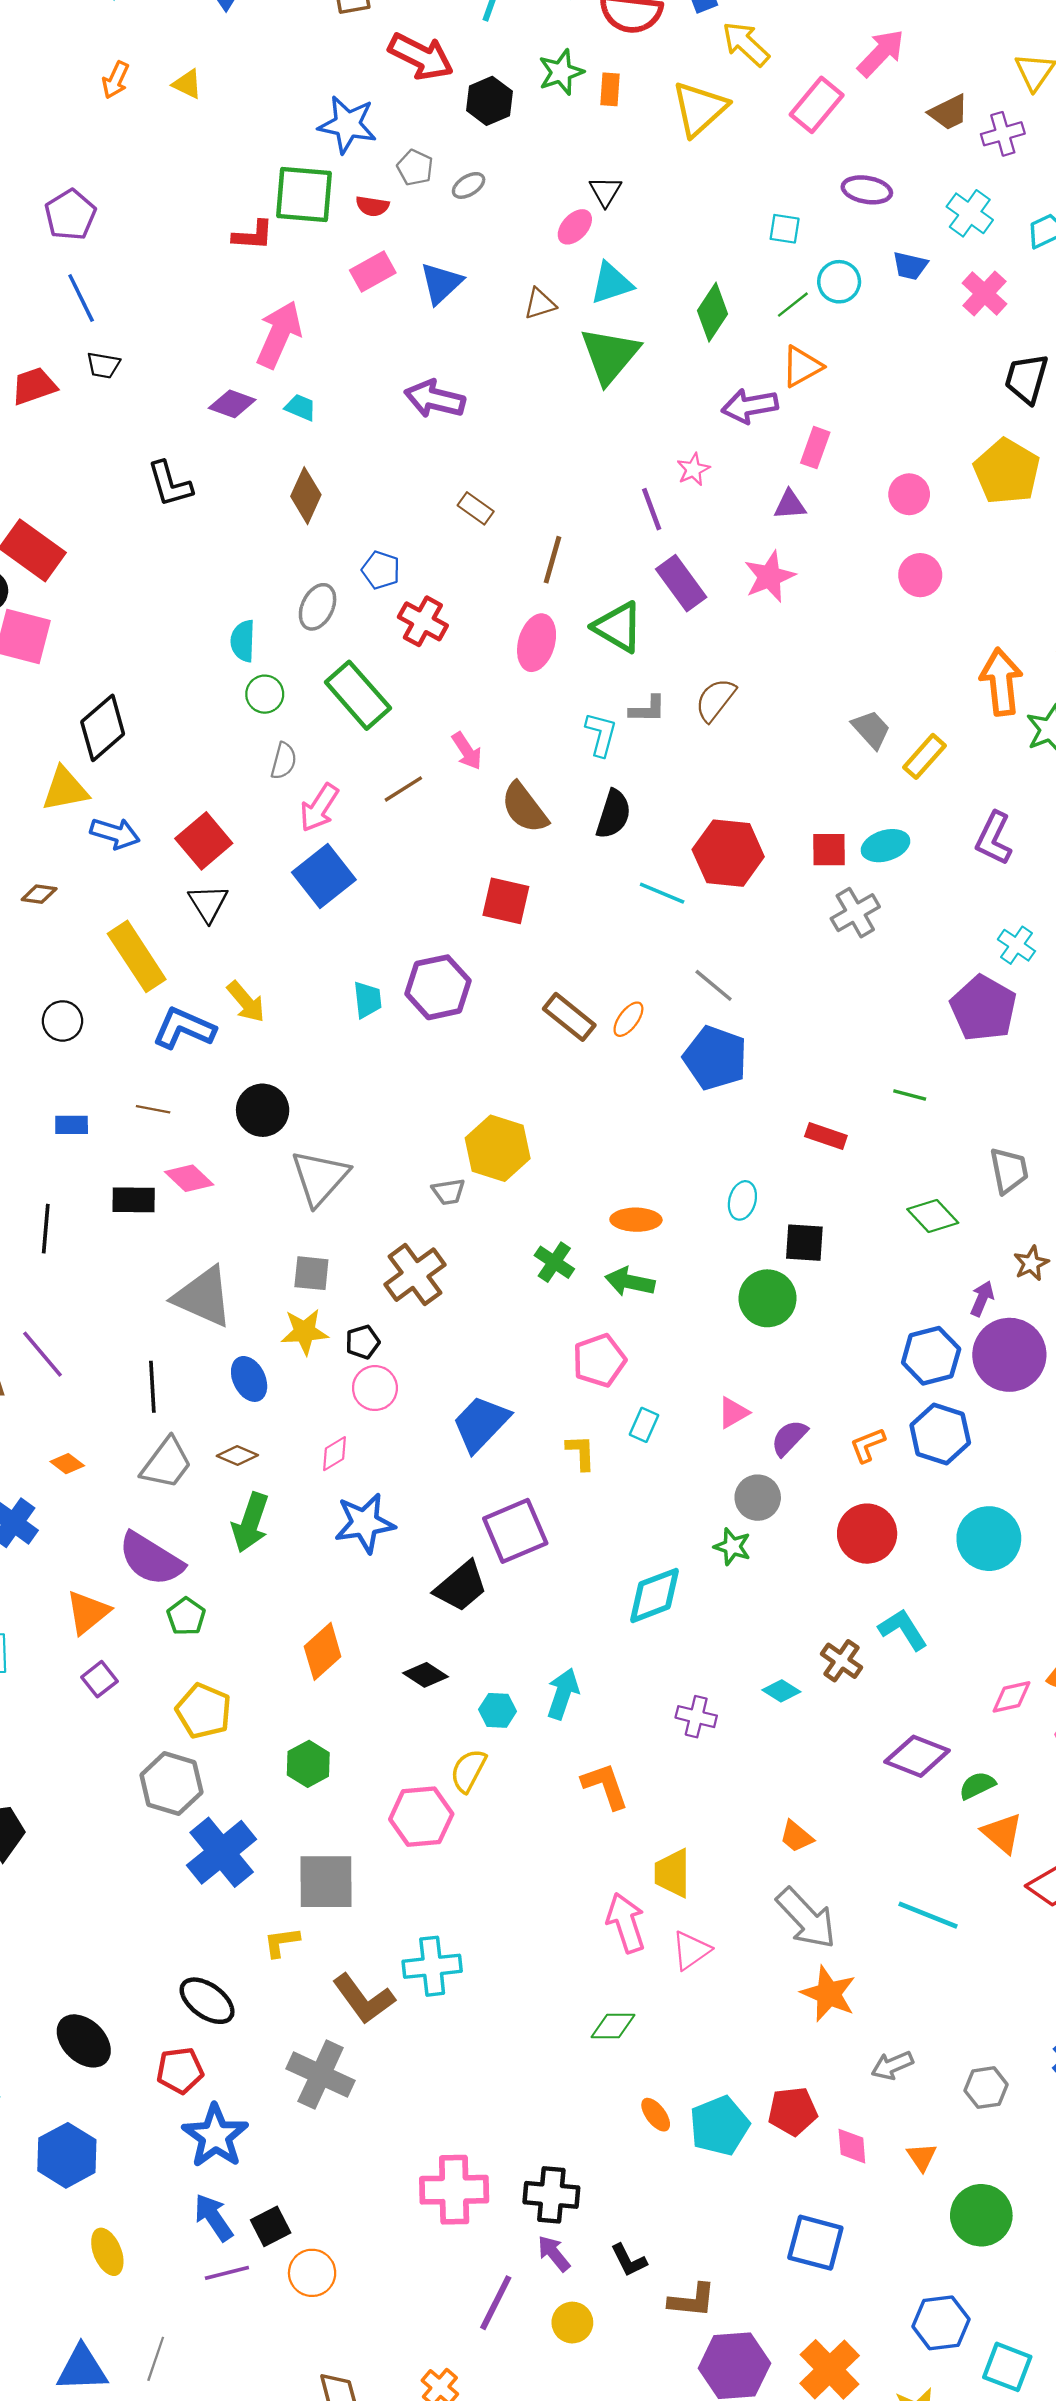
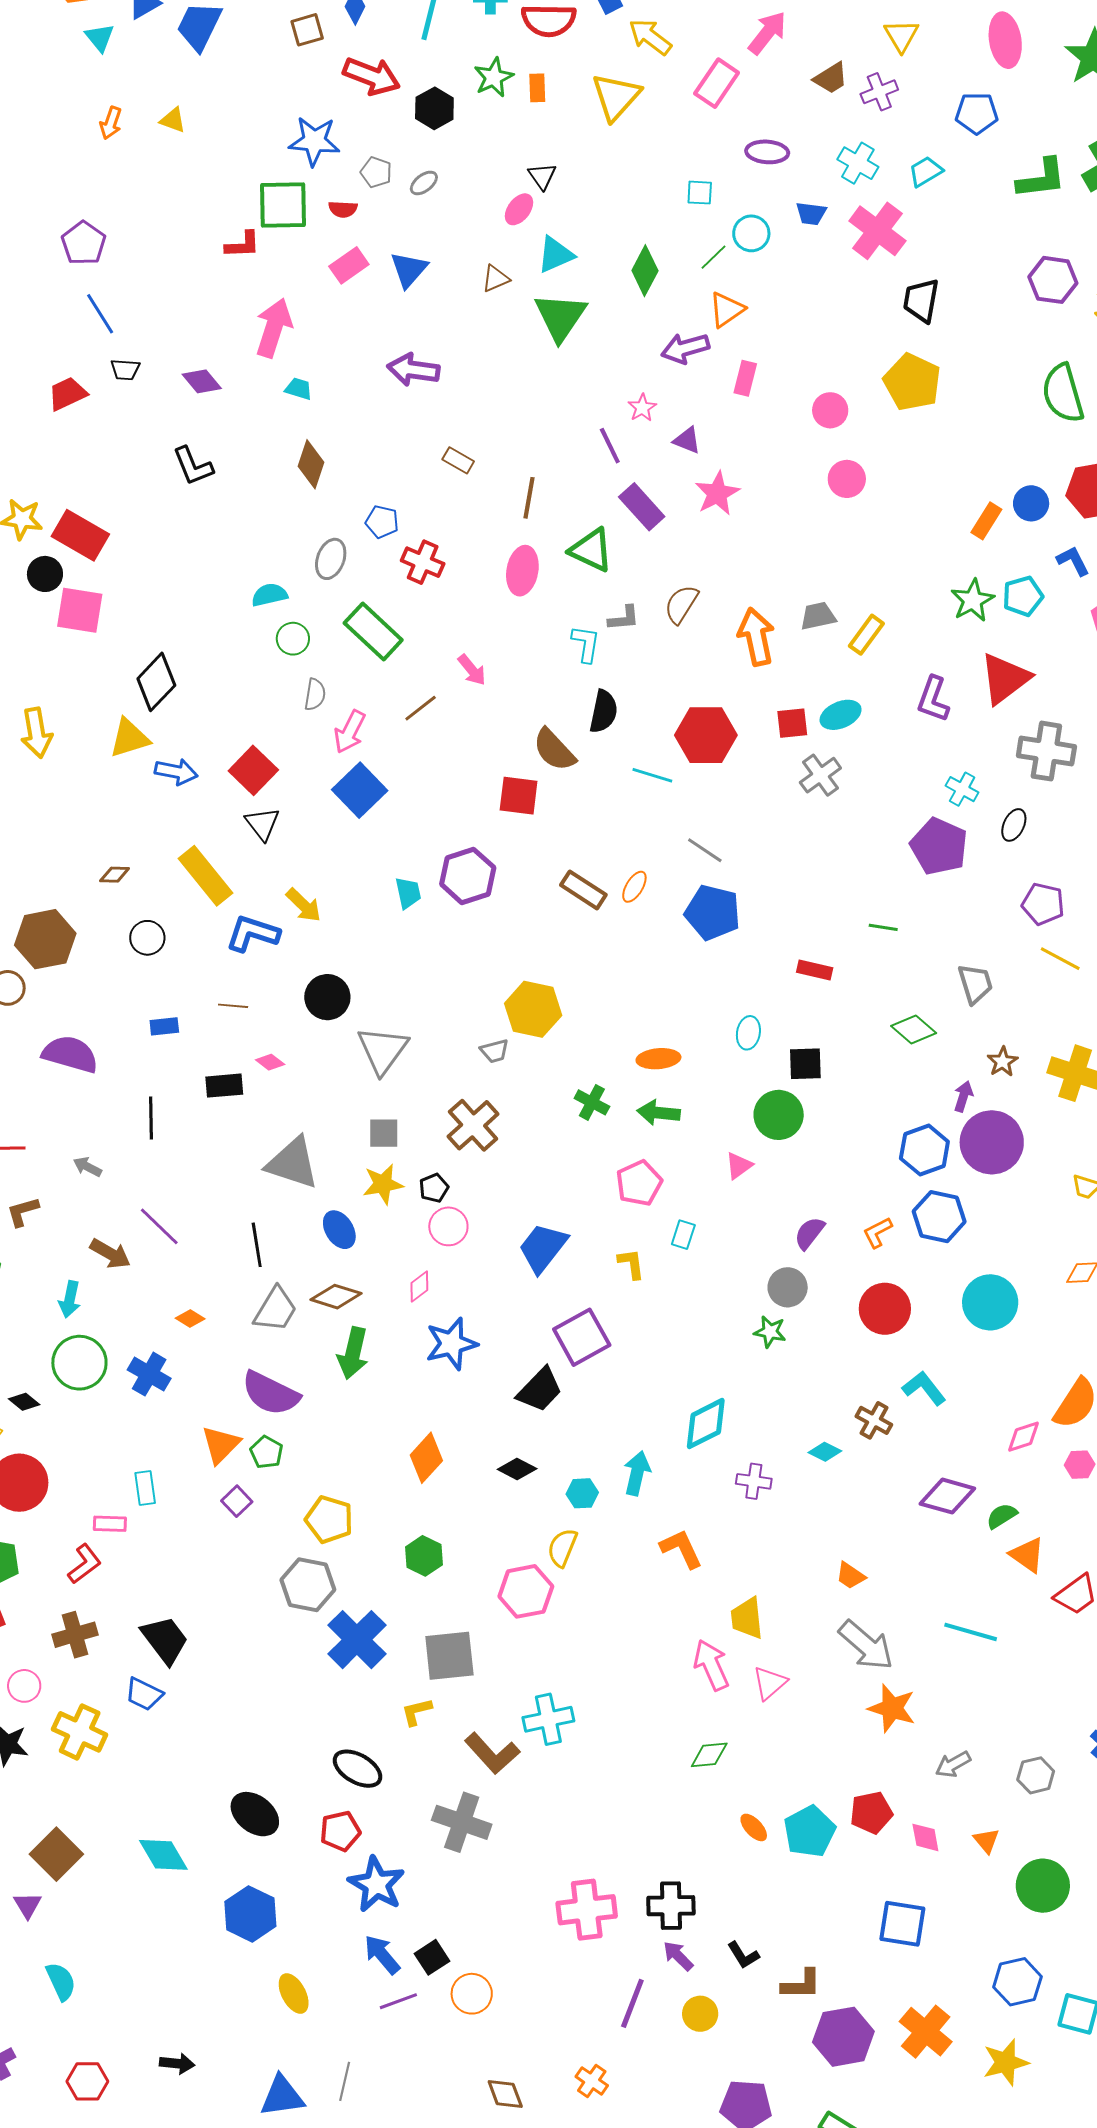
pink cross: (984, 293) -> (877, 231), size x1.4
purple diamond: (232, 404) -> (202, 381), moved, turned 36
purple triangle: (790, 505) -> (687, 440), moved, turned 32
cyan semicircle: (243, 641) -> (269, 595), turned 81
orange arrow: (1001, 682) -> (756, 637), moved
gray trapezoid: (871, 729) -> (818, 616), turned -54
brown semicircle: (524, 808) -> (554, 750), moved
brown diamond: (39, 894) -> (115, 875), moved
pink diamond: (189, 1178) -> (270, 1062), size x0.7
pink triangle: (733, 1413) -> (739, 1166), moved
brown diamond: (237, 1456) -> (336, 1297), size x1.4
cyan diamond: (654, 1595) -> (706, 1424), moved
green pentagon: (186, 1616) -> (266, 1452), moved

